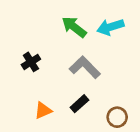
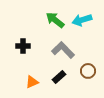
black cross: (31, 62) -> (23, 46), turned 32
brown circle: (117, 117) -> (88, 71), moved

